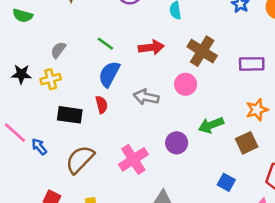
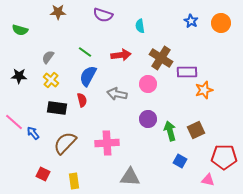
purple rectangle: (252, 64) -> (187, 72), moved
yellow cross: (51, 79) -> (51, 80), moved, turned -35
orange star: (257, 110) -> (204, 90), moved
green arrow: (211, 125) -> (170, 131), moved, turned 96
purple circle: (177, 143) -> (148, 119), moved
pink cross: (133, 159) -> (107, 143), turned 30

